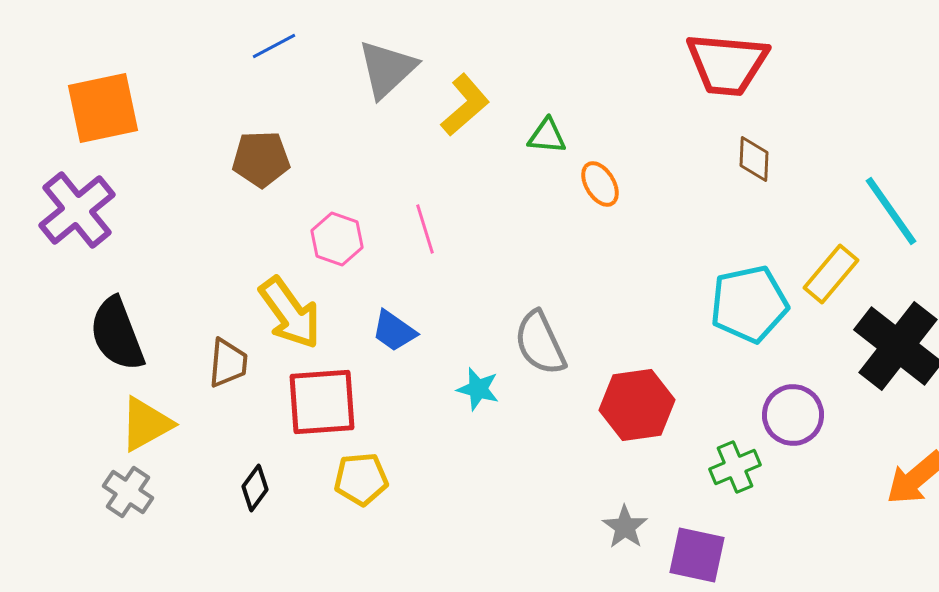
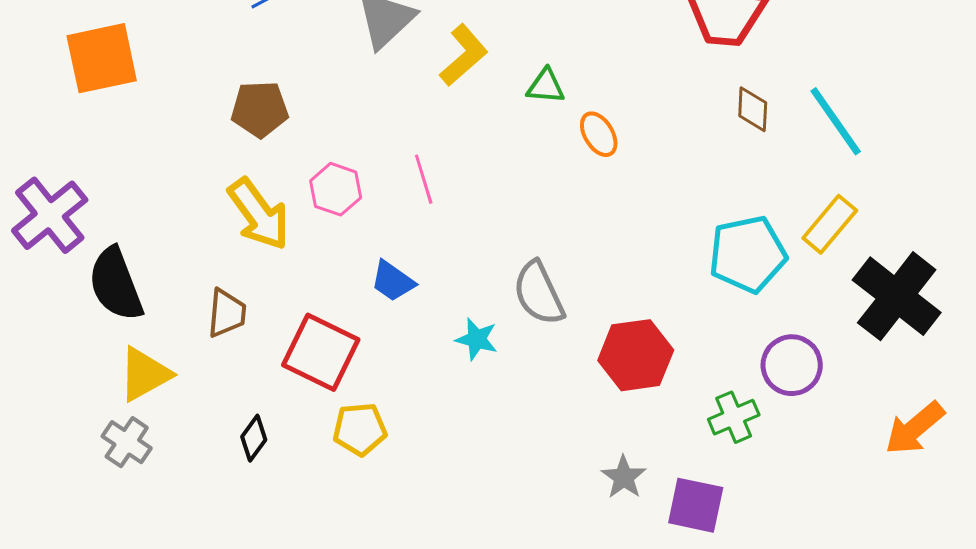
purple cross: (77, 210) -> (50, 215), moved
cyan line: (891, 211) -> (836, 121), moved
yellow arrow: (290, 313) -> (259, 214), moved
red square: (322, 402) -> (321, 352), turned 30

